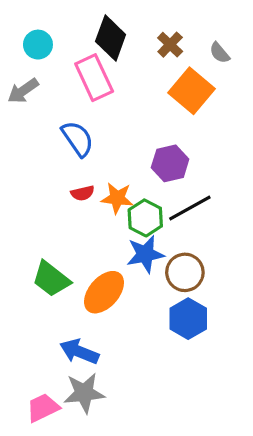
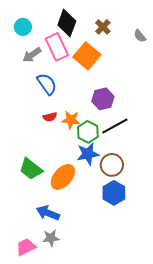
gray semicircle: (220, 53) -> (140, 36), moved
gray arrow: (23, 91) -> (32, 55), moved
orange square: (191, 91) -> (87, 56), moved
gray star: (84, 393) -> (51, 238), size x0.7

